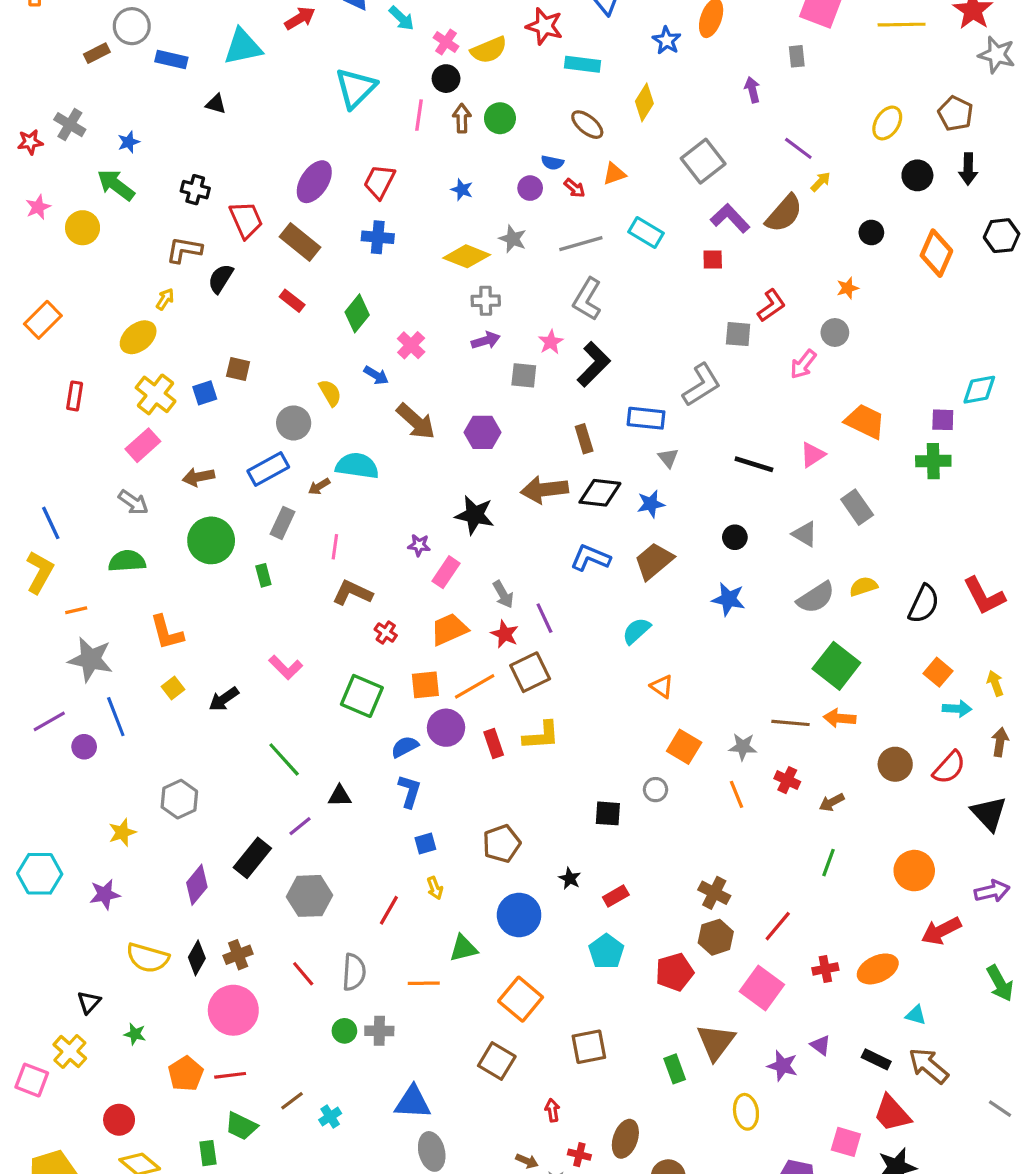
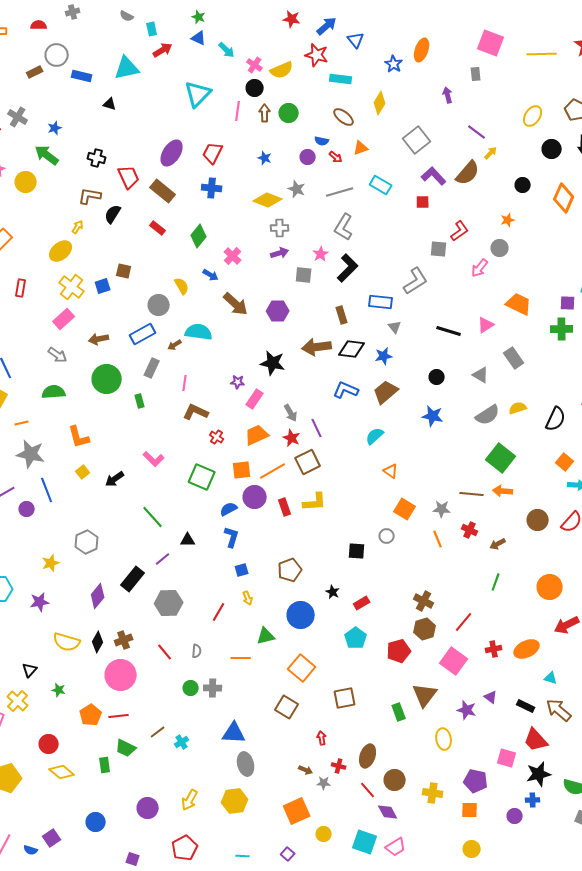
gray semicircle: (354, 972) -> (197, 651), size x0.6

